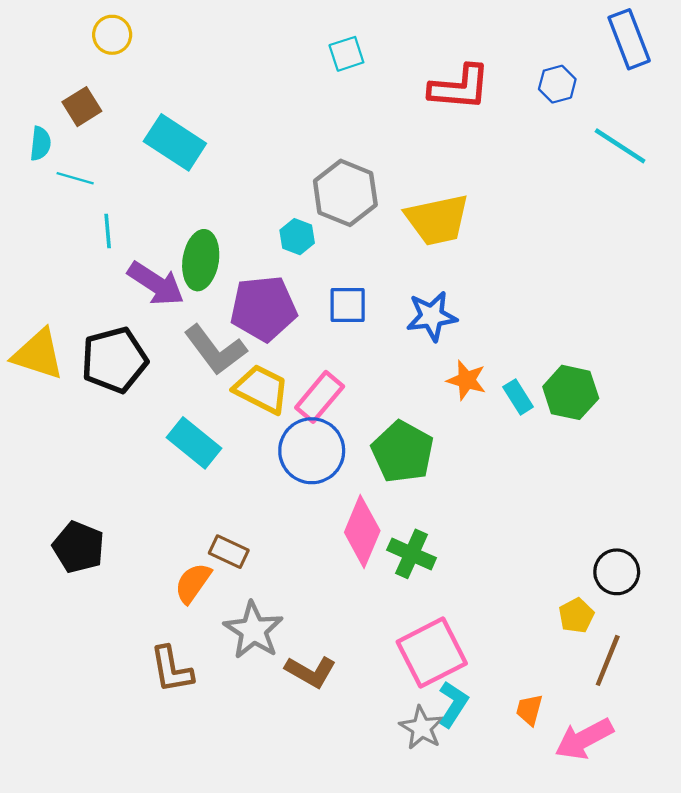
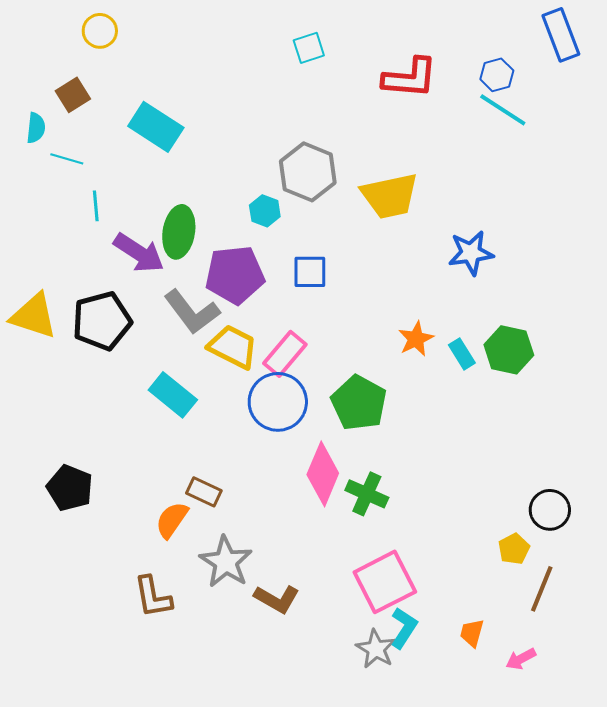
cyan line: (620, 146) -> (503, 110), moved
blue star: (432, 316) -> (471, 253), moved
orange star: (466, 380) -> (416, 339), turned 30
pink arrow: (584, 739) -> (521, 659), size x0.6

